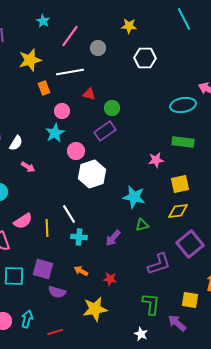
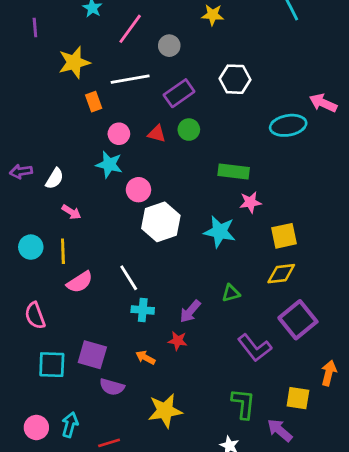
white hexagon: (145, 58) -> (235, 79), moved
red triangle: (89, 94) -> (157, 134), moved
purple rectangle: (105, 131) -> (179, 93), moved
cyan star: (55, 133) -> (109, 165), turned -30
green rectangle: (183, 142) -> (234, 172), moved
cyan star: (134, 197) -> (220, 232), moved
pink semicircle: (23, 221) -> (80, 282), moved
yellow line: (47, 228) -> (63, 251), moved
purple L-shape: (159, 264) -> (255, 348), turned 70
red star: (110, 279) -> (178, 341), moved

